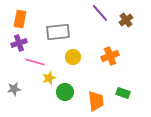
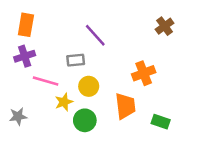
purple line: (100, 13) -> (95, 35), moved
gray rectangle: (58, 32) -> (76, 60), moved, size x0.6
yellow circle: (73, 57) -> (89, 86), moved
orange trapezoid: (96, 101) -> (125, 106), moved

